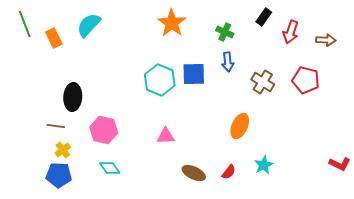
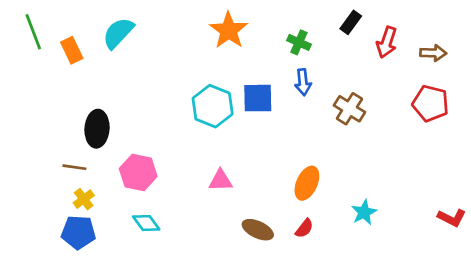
red pentagon: (306, 80) -> (431, 103), moved
orange ellipse: (240, 126) -> (307, 183), moved
cyan star: (264, 165) -> (364, 212), moved

